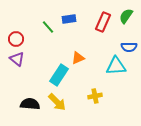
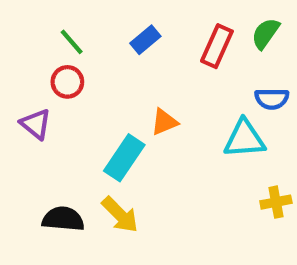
blue rectangle: (69, 19) -> (145, 40), turned -32
green line: (48, 27) -> (72, 42), moved
red circle: (16, 39) -> (67, 82), moved
yellow cross: (95, 96) -> (276, 202), moved

